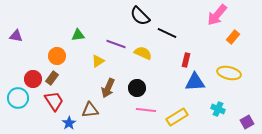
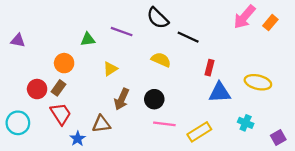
orange rectangle: (233, 37) -> (270, 23), moved
purple line: (116, 44) -> (122, 32), moved
cyan circle: (18, 98) -> (18, 123), moved

